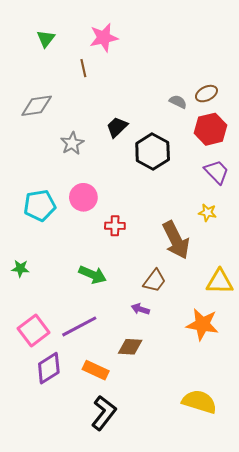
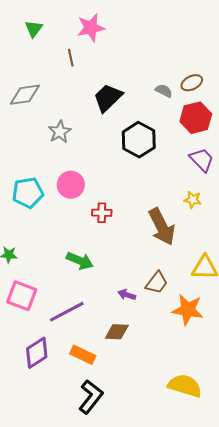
black trapezoid: (117, 127) -> (108, 98), moved, size x1.4
brown trapezoid: (155, 281) -> (157, 283), moved
pink square: (34, 330) -> (22, 296), moved, turned -32

